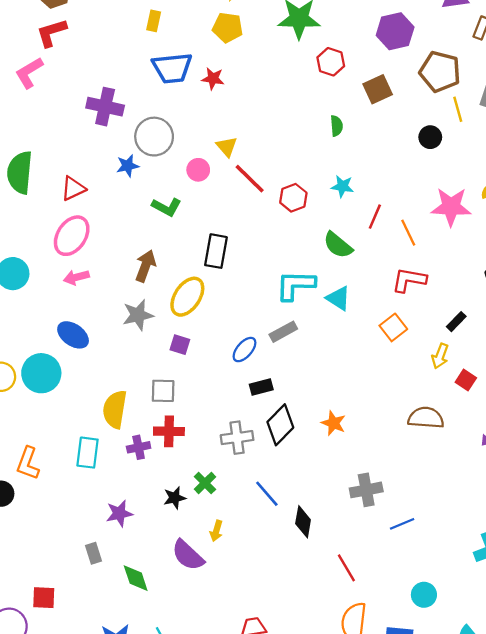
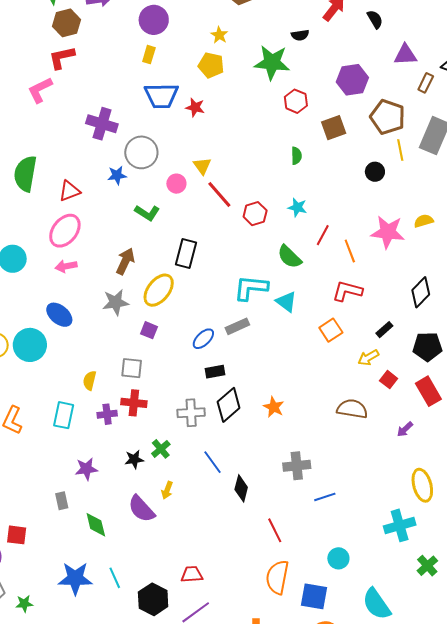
yellow arrow: (440, 356) -> (368, 358), turned 35
yellow semicircle: (115, 409) -> (90, 380), size x0.6

